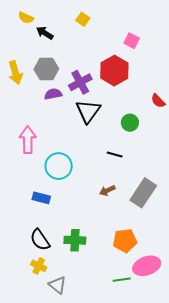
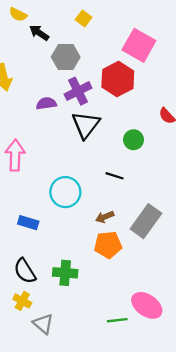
pink square: (132, 41) -> (139, 45), size x1.8
gray hexagon: (46, 69) -> (66, 57), moved
cyan circle: (59, 166) -> (65, 192), moved
orange pentagon: (125, 241) -> (108, 245), moved
pink ellipse: (147, 266) -> (147, 305), turned 52

